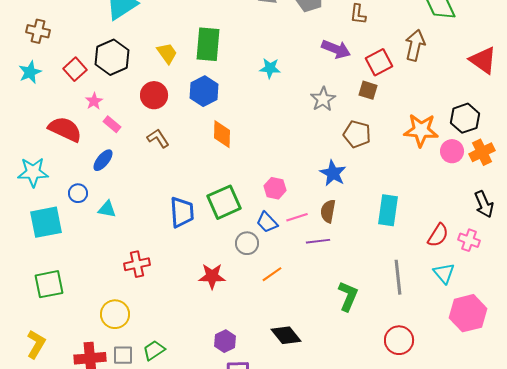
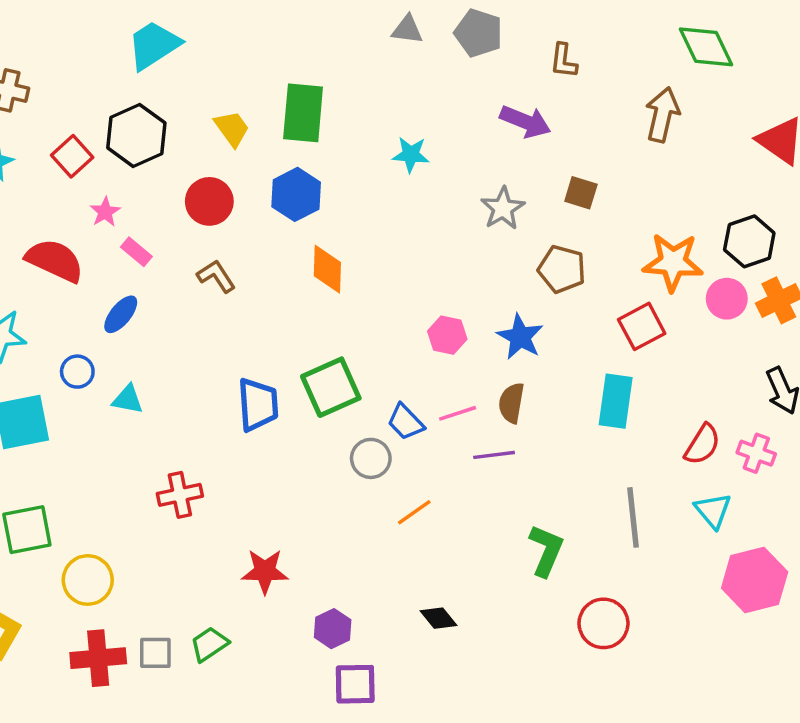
red square: (379, 62) -> (642, 326), moved
pink hexagon: (275, 188) -> (447, 335), moved
red star: (212, 276) -> (265, 571), moved
yellow circle: (115, 314) -> (88, 580), moved
black diamond: (286, 335) -> (439, 618), size x0.7
red circle: (399, 340) -> (603, 623), moved

